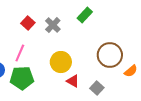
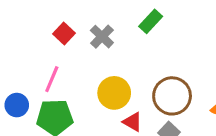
brown circle: (110, 55) -> (172, 96), moved

